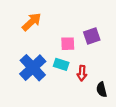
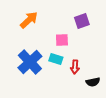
purple square: (92, 36) -> (82, 21), moved
black semicircle: (102, 90) -> (93, 82), turned -88

